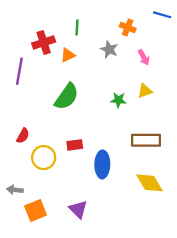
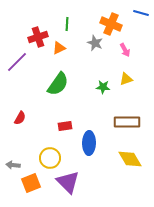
orange cross: (128, 28) -> (111, 24), size x1.5
purple line: (19, 71) -> (17, 62), turned 35
yellow circle: (44, 158) -> (50, 158), moved
purple triangle: (78, 209) -> (68, 182), size x1.4

